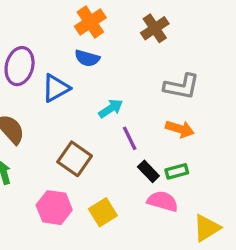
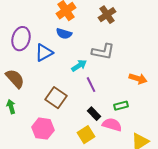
gray L-shape: (181, 86) -> (103, 52), moved
orange arrow: (180, 129) -> (138, 79), moved
black rectangle: (148, 171) -> (94, 114), moved
yellow square: (103, 212) -> (86, 135), moved

